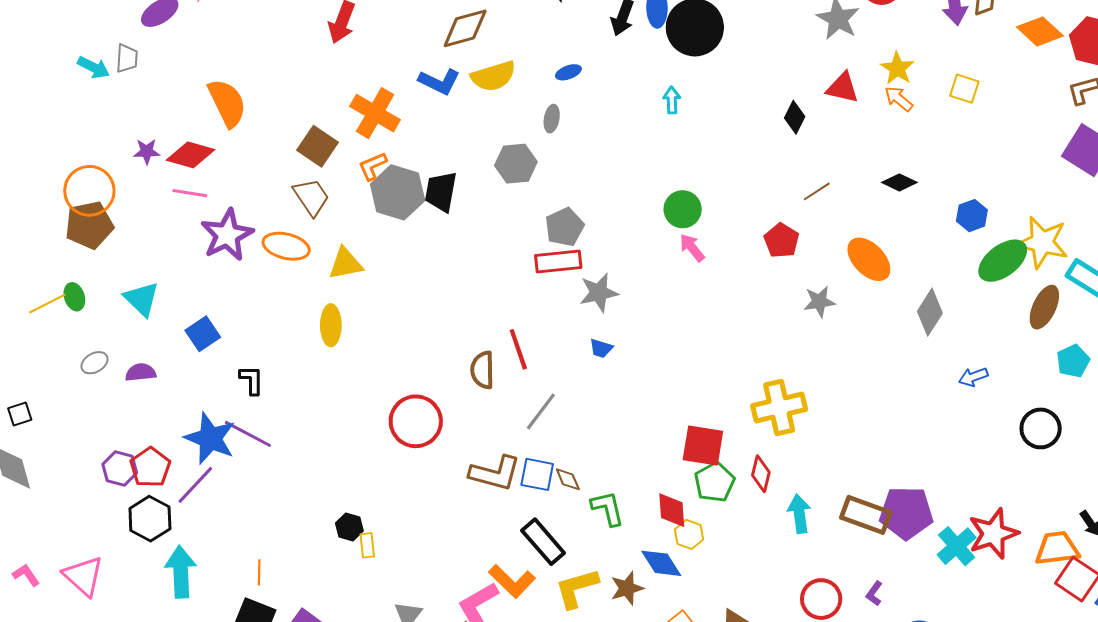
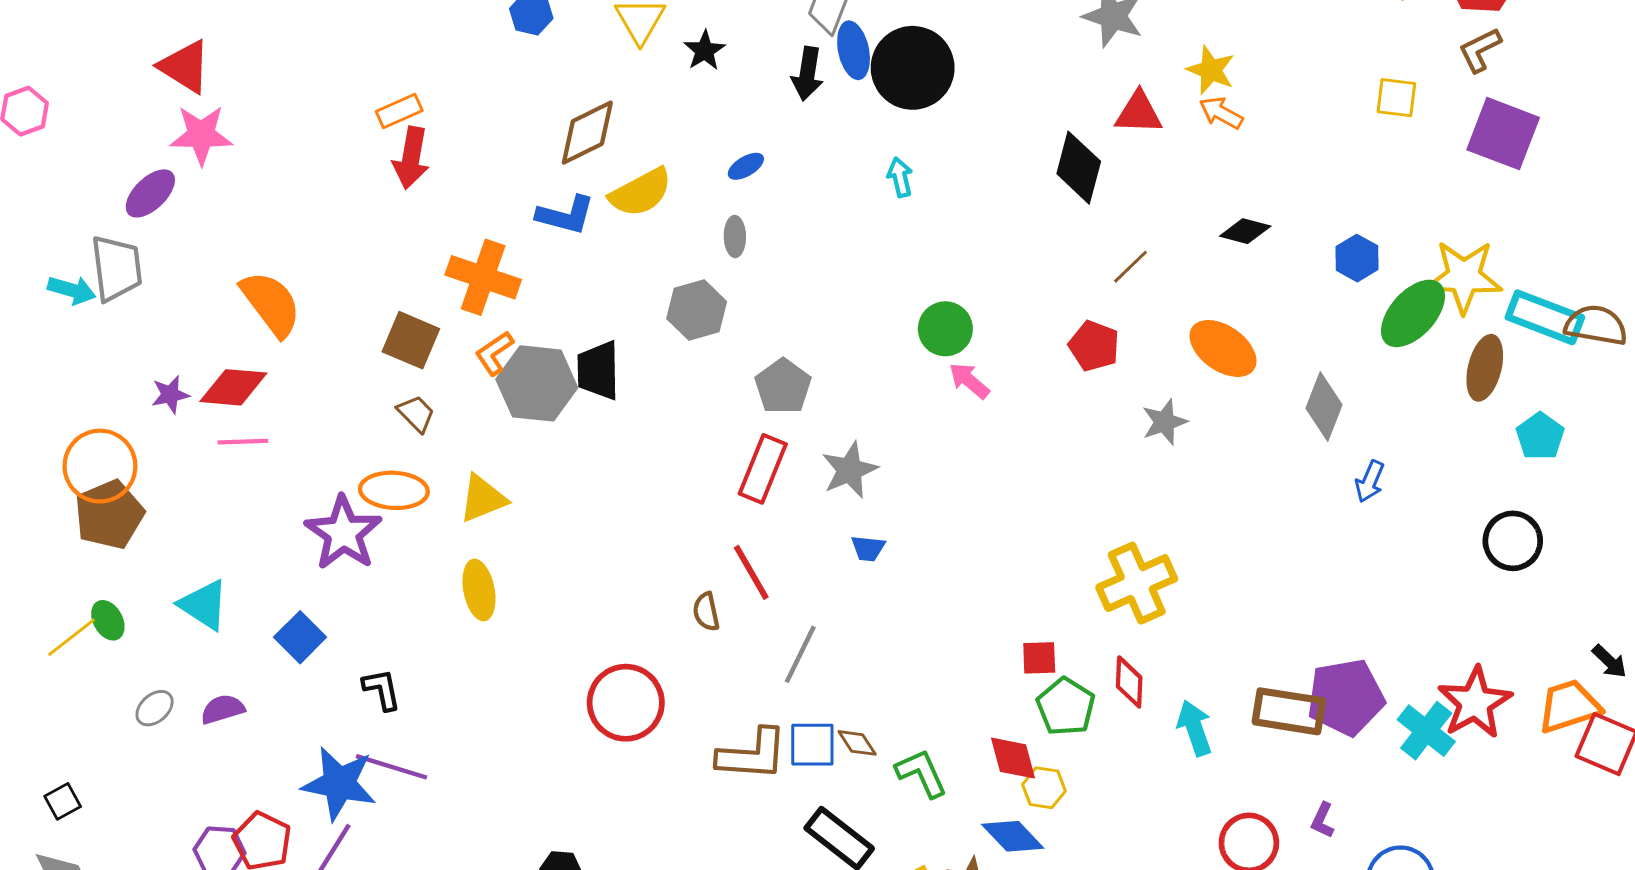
gray trapezoid: (127, 58) -> (117, 268), size x1.6
yellow square: (964, 89) -> (1396, 98), moved
black diamond: (795, 117) -> (1079, 168), size x1.5
brown trapezoid: (311, 197) -> (416, 414), size x0.7
purple star: (227, 235) -> (343, 533), moved
red rectangle: (558, 261) -> (763, 469), moved, turned -51
brown semicircle: (482, 370) -> (706, 612), size x0.7
blue arrow: (973, 377) -> (1370, 481), moved, turned -36
red square: (703, 445) -> (1039, 658), size x0.6

